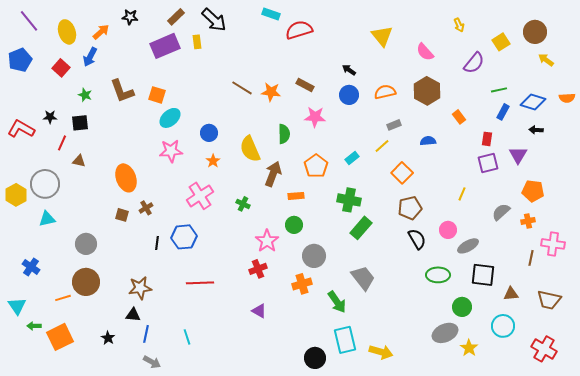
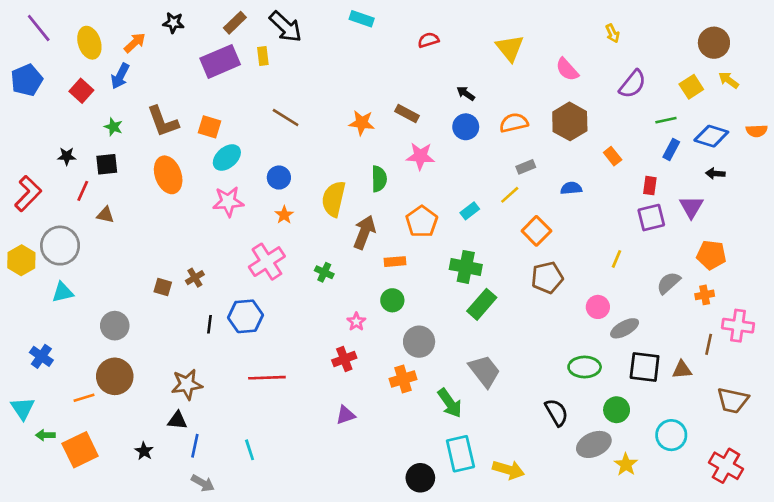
red semicircle: (299, 30) -> (428, 40), moved, size x0.6
yellow square: (501, 42) -> (691, 87), moved
brown line: (242, 88) -> (286, 117), moved
red L-shape: (21, 129) -> (28, 194), moved, turned 104
yellow semicircle: (250, 149) -> (334, 199), turned 36
orange ellipse: (126, 178) -> (168, 175), moved
black semicircle: (417, 239) -> (556, 412), moved
pink star: (267, 241) -> (356, 322), size x0.6
brown triangle: (511, 294) -> (682, 370), moved
purple triangle: (259, 311) -> (346, 415), turned -49

